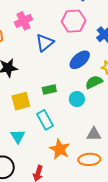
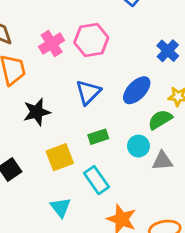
pink hexagon: (74, 21) -> (91, 40), moved
blue triangle: (45, 43) -> (88, 92), moved
gray triangle: (94, 134) -> (162, 161), moved

